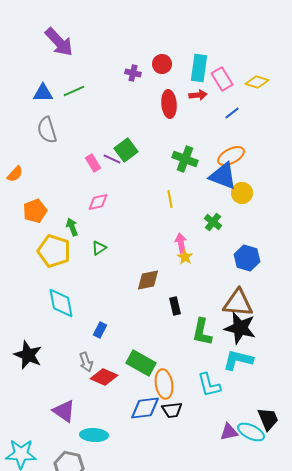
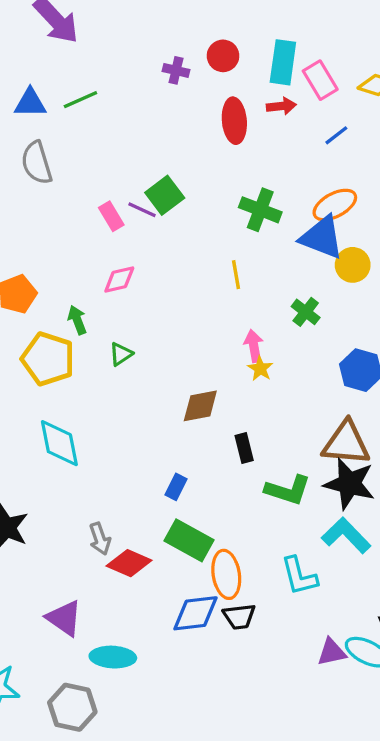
blue rectangle: (100, 330) -> (176, 487), moved
green L-shape: (202, 332) -> (288, 490), turned -84
cyan L-shape: (238, 360) -> (346, 536), turned 32

